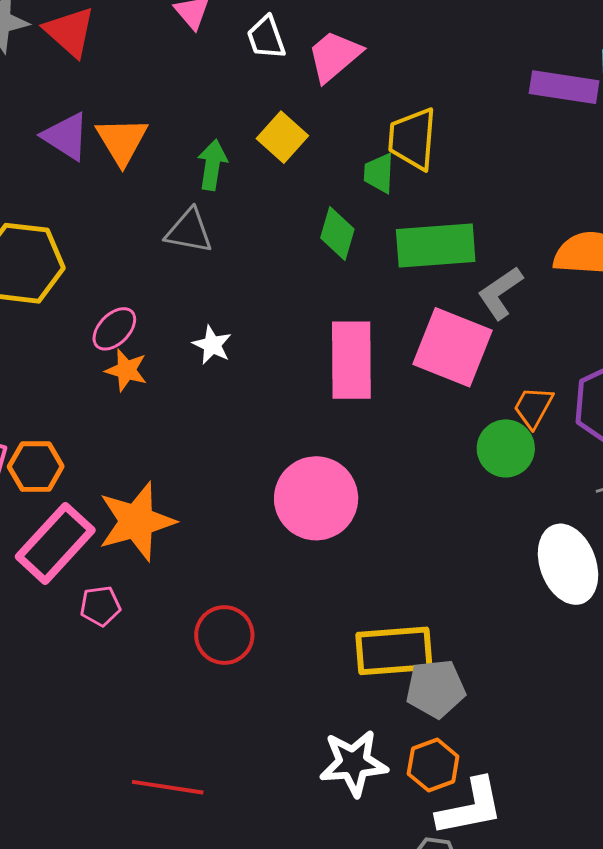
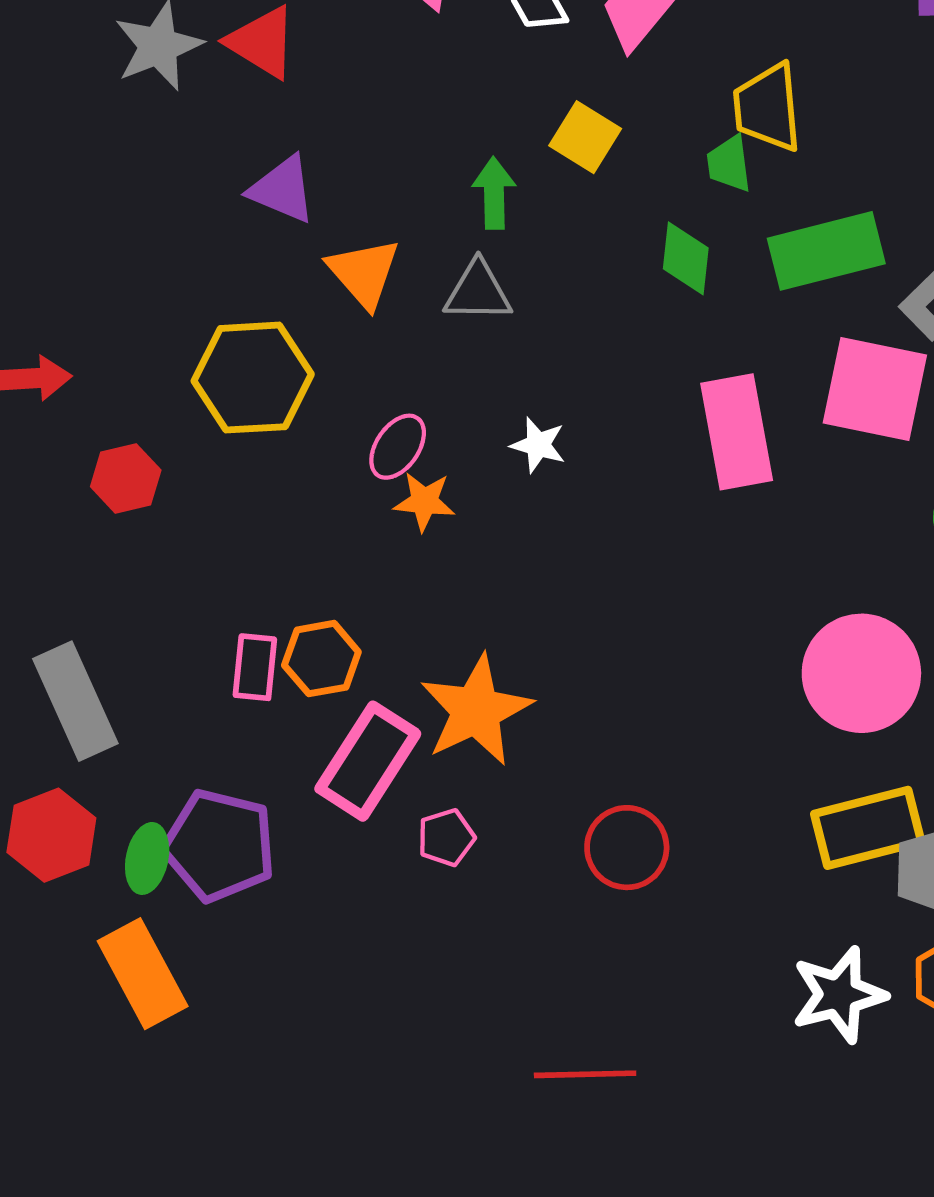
orange triangle: (122, 141) -> (364, 273), moved
pink circle: (316, 498) -> (861, 673), moved

